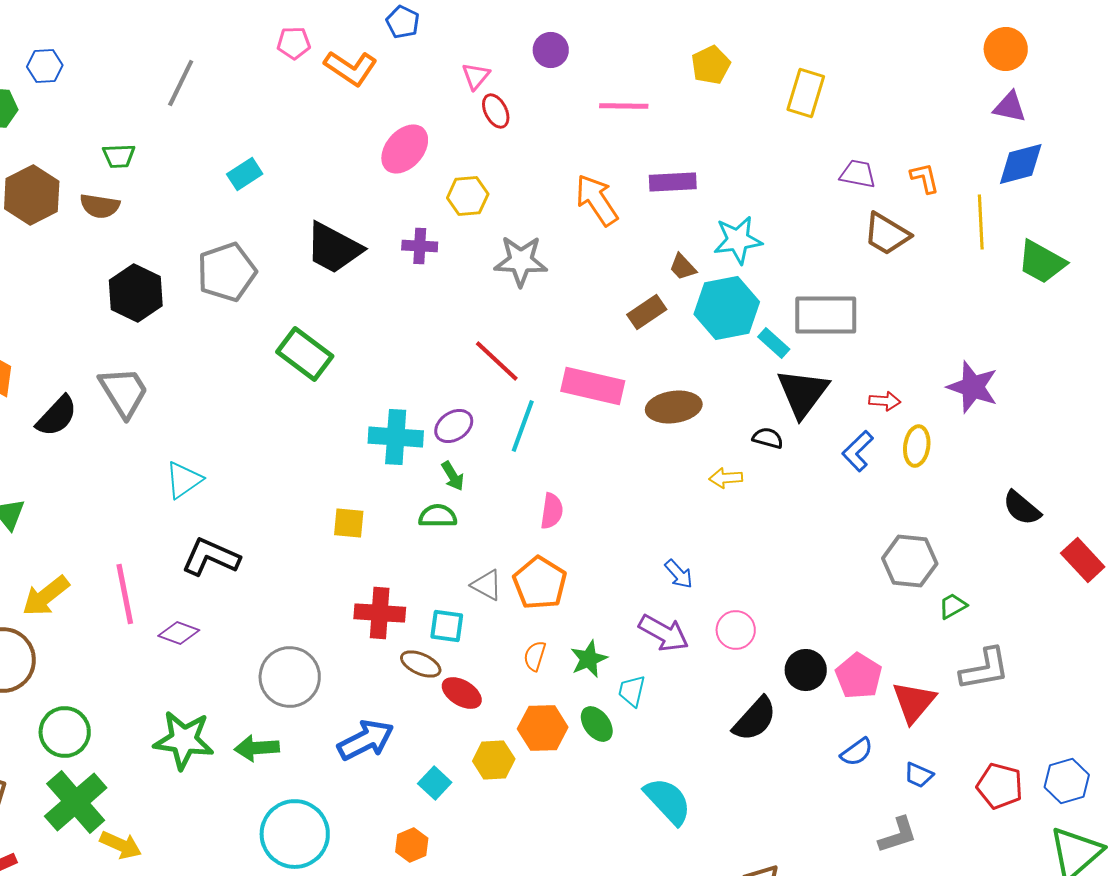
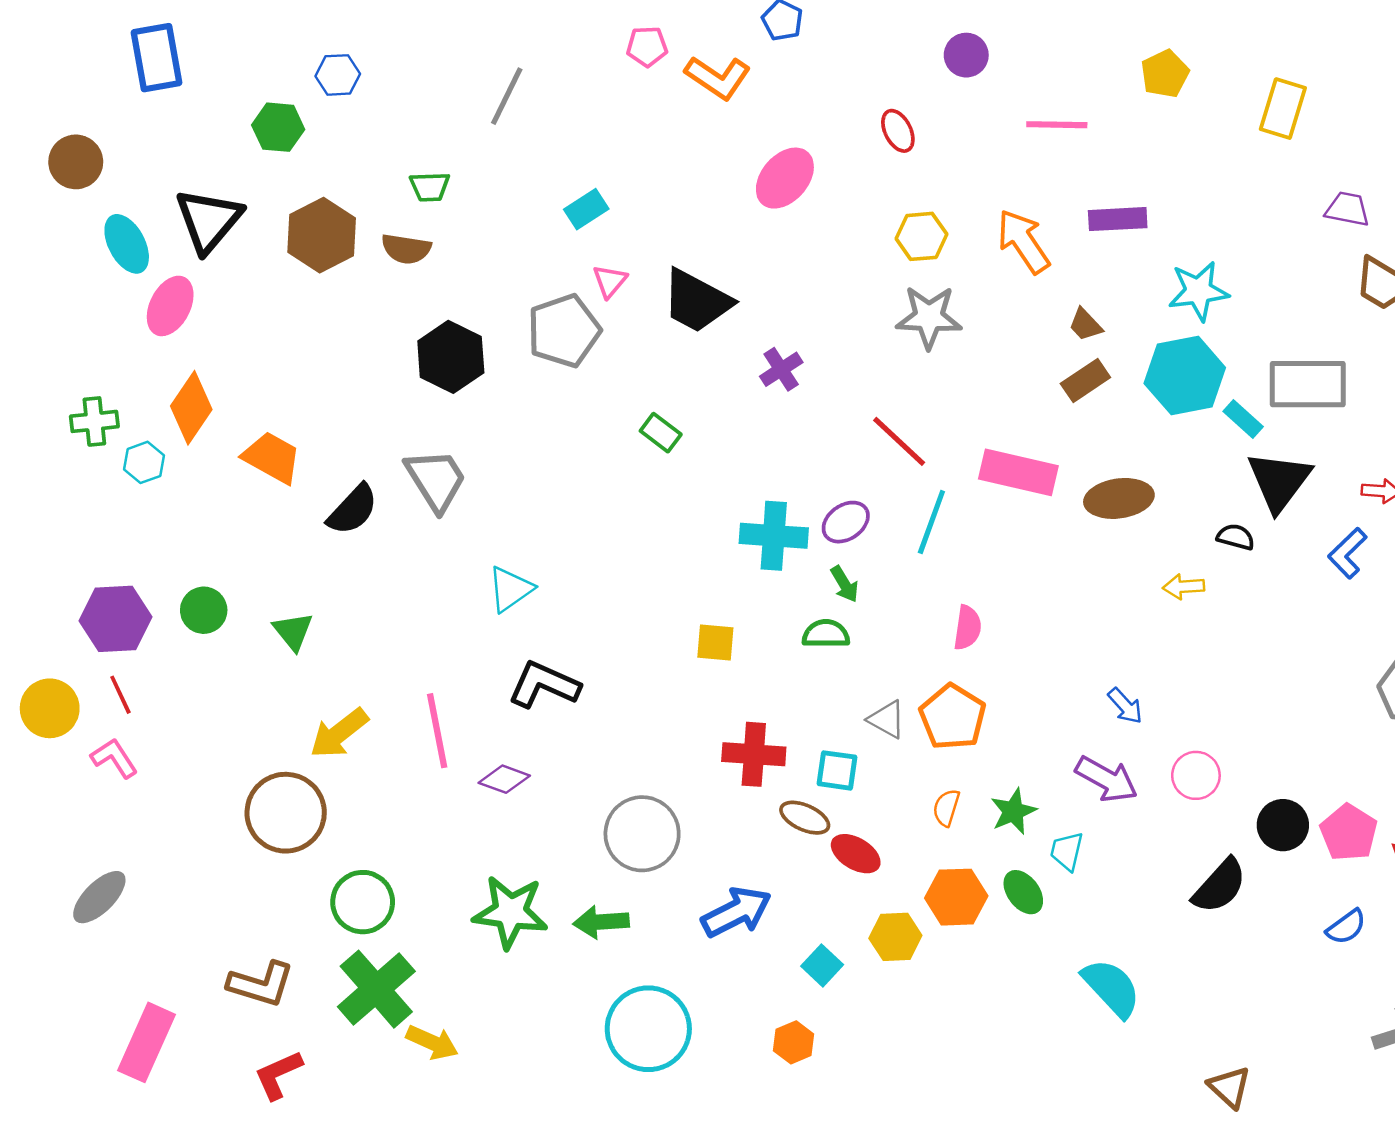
pink triangle: (476, 76) -> (610, 281), moved
yellow hexagon: (468, 196) -> (921, 236), moved
purple cross: (420, 246) -> (781, 369), moved, turned -36
brown trapezoid: (683, 267) -> (1085, 325), moved
green rectangle: (305, 354) -> (661, 433), size x0.6

